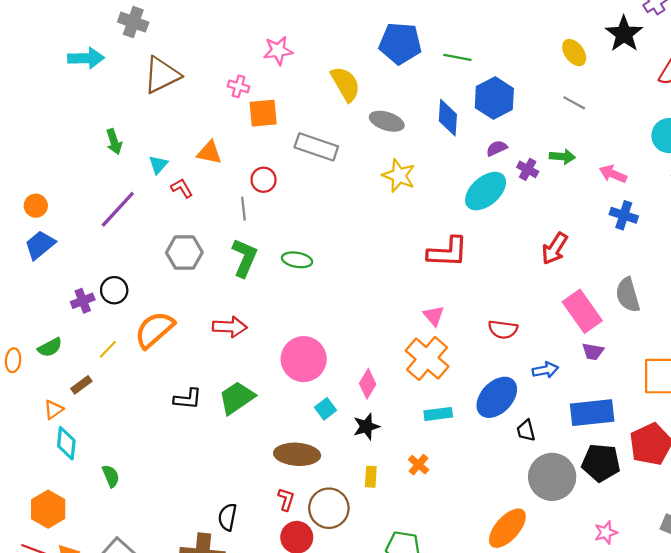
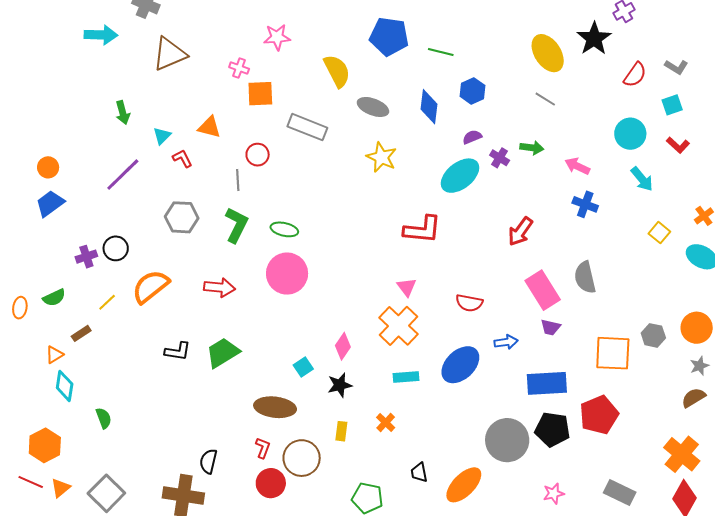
yellow ellipse: (574, 53) -> (548, 53), size x1.5
blue hexagon: (494, 98) -> (473, 91), size x0.7
pink circle: (304, 359) -> (287, 274), moved
black trapezoid: (526, 431) -> (419, 473), moved

